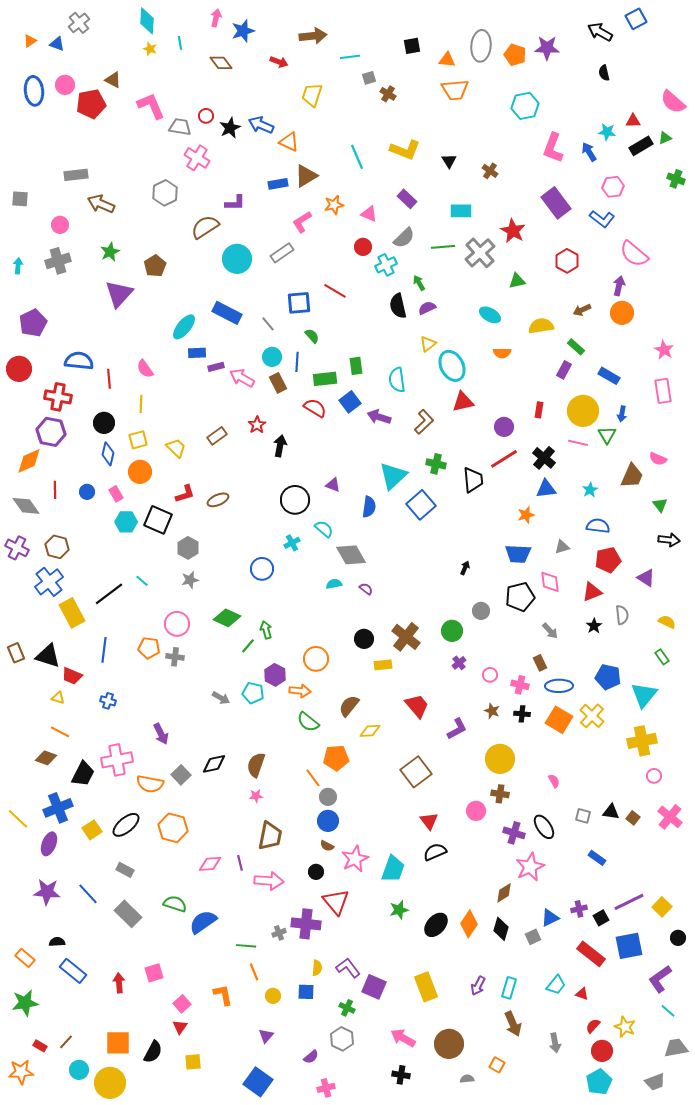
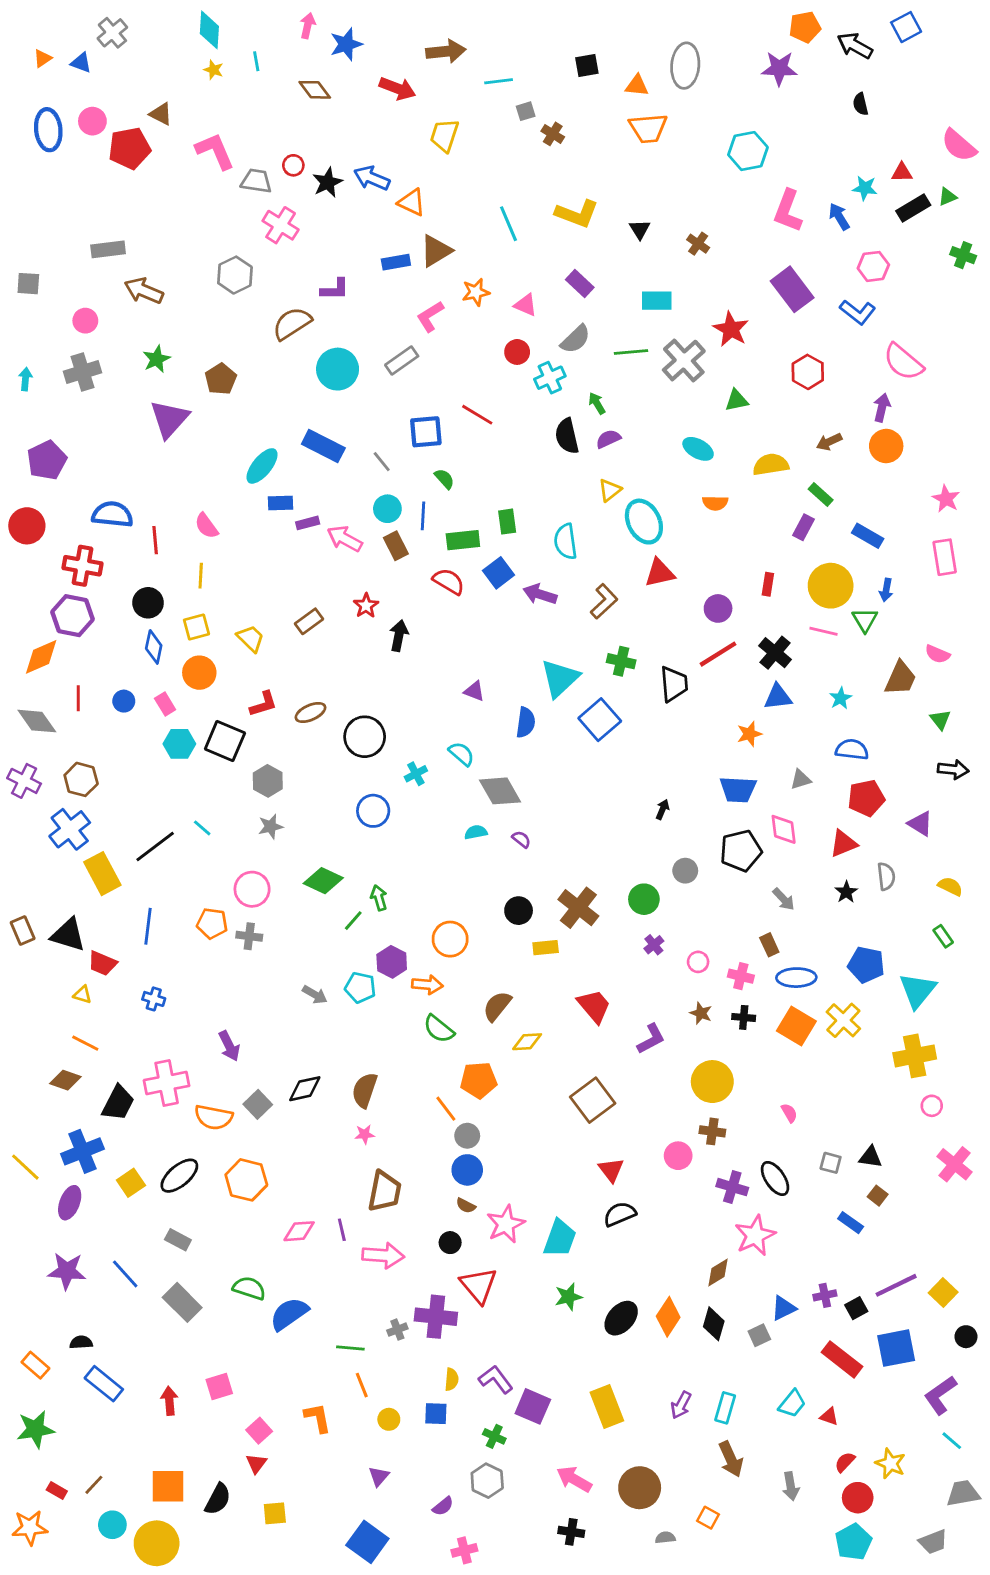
orange pentagon: (515, 55) -> (805, 27), moved, turned -30
red arrow: (279, 62) -> (397, 88), size x1.4
black circle: (295, 500) -> (365, 737), moved
brown square: (633, 818) -> (878, 1196), moved

